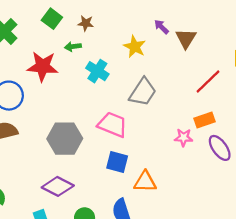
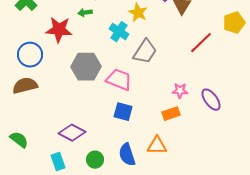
cyan cross: (97, 71) -> (119, 32), moved
orange rectangle: (205, 120) -> (171, 114), moved
gray hexagon: (65, 139) -> (86, 67), moved
orange triangle: (145, 182) -> (157, 146), moved

